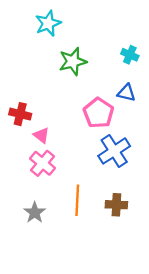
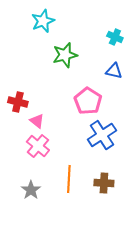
cyan cross: (130, 55) -> (115, 37), moved
blue triangle: (126, 93) -> (114, 71), moved

